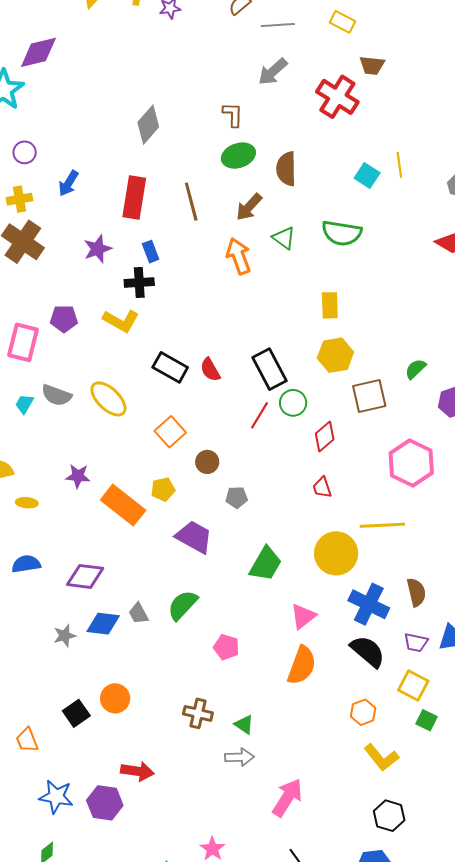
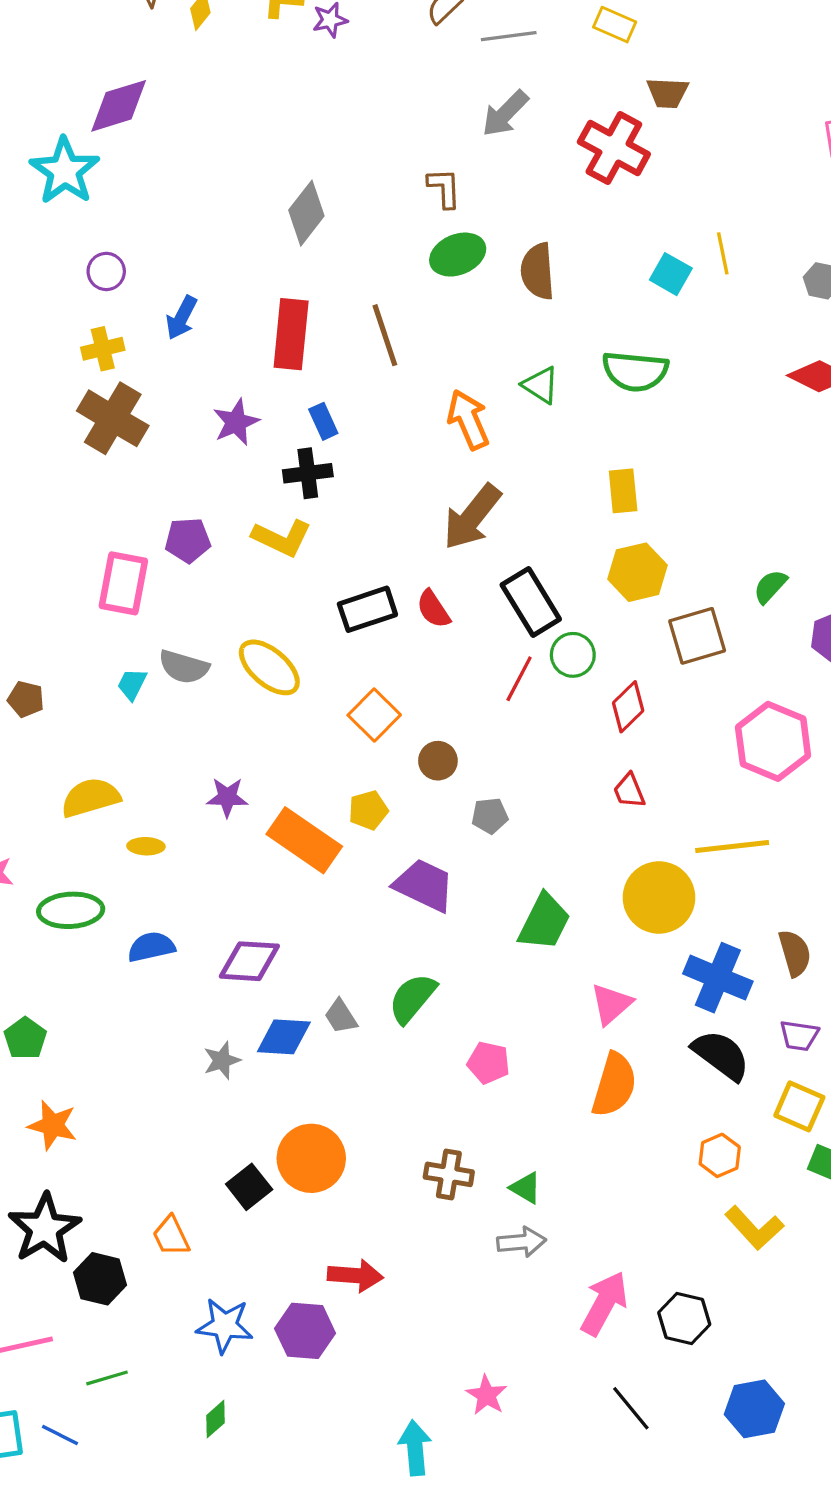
brown arrow: (249, 207) -> (472, 517), moved, size x1.4
black rectangle: (170, 367) -> (367, 609), turned -44
orange circle: (115, 698) -> (311, 1158), size x1.4
black hexagon: (389, 816) -> (684, 1318), moved

